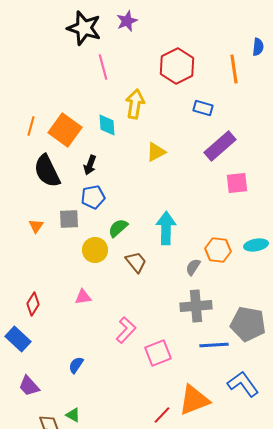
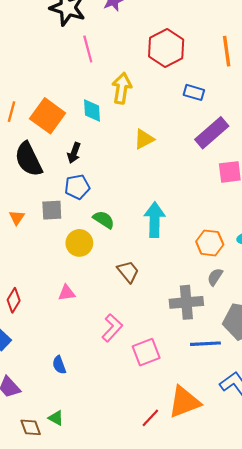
green semicircle: (118, 228) -> (104, 220), turned 75
brown trapezoid: (136, 262) -> (128, 272), moved
gray semicircle: (193, 267) -> (215, 277), moved
blue semicircle: (76, 365) -> (59, 365), turned -54

